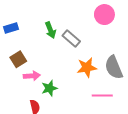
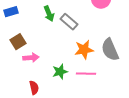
green star: (49, 88) -> (60, 72), moved
pink line: (102, 96) -> (86, 74), moved

